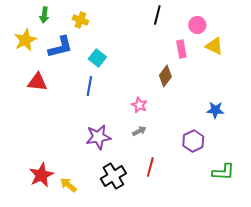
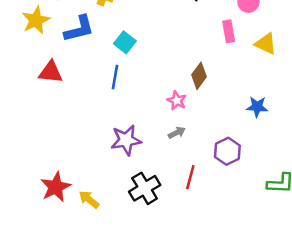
yellow triangle: (214, 46) -> (266, 44), moved
brown diamond: (165, 76) -> (199, 76), moved
blue star: (215, 110) -> (257, 107), moved
purple hexagon: (193, 141) -> (227, 151), moved

